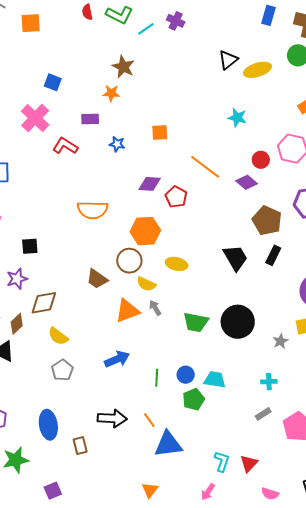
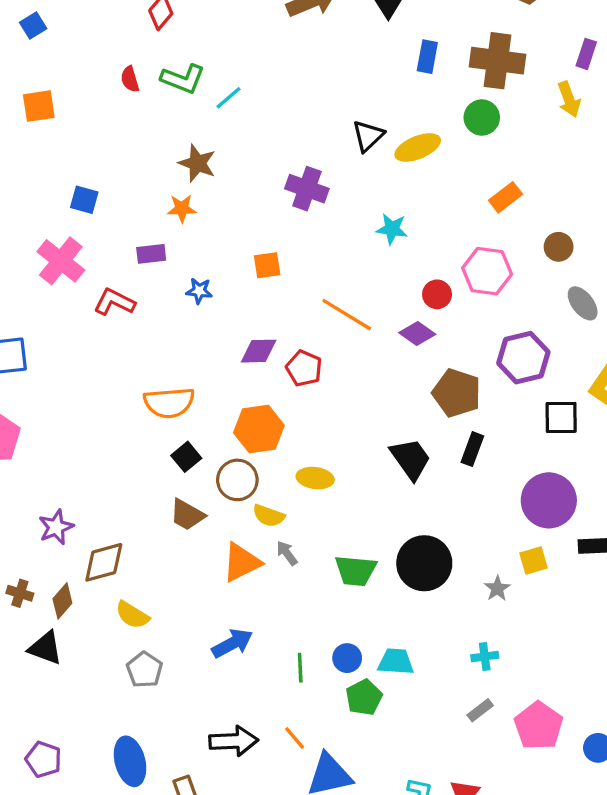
purple cross: (176, 21) -> (307, 189), moved, size x1.4
black square: (30, 246) -> (186, 457), moved, turned -30

